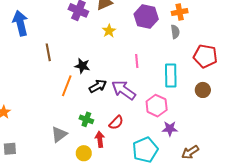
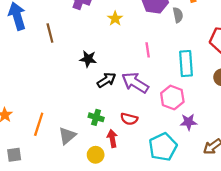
gray semicircle: (175, 32) -> (178, 15), moved
brown line: (48, 52) -> (50, 33), moved
orange line: (67, 86) -> (39, 124), moved
red semicircle: (116, 123) -> (129, 119), turned 63

